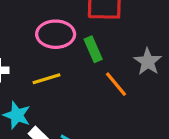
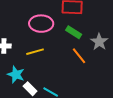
green rectangle: (93, 49) -> (74, 32), moved, turned -35

